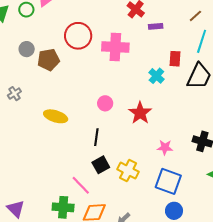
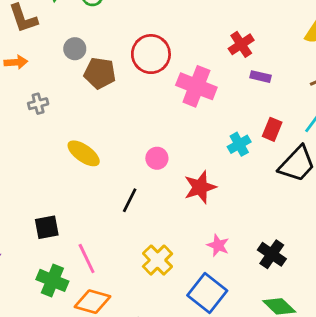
black square: (101, 165) -> (47, 227), moved

